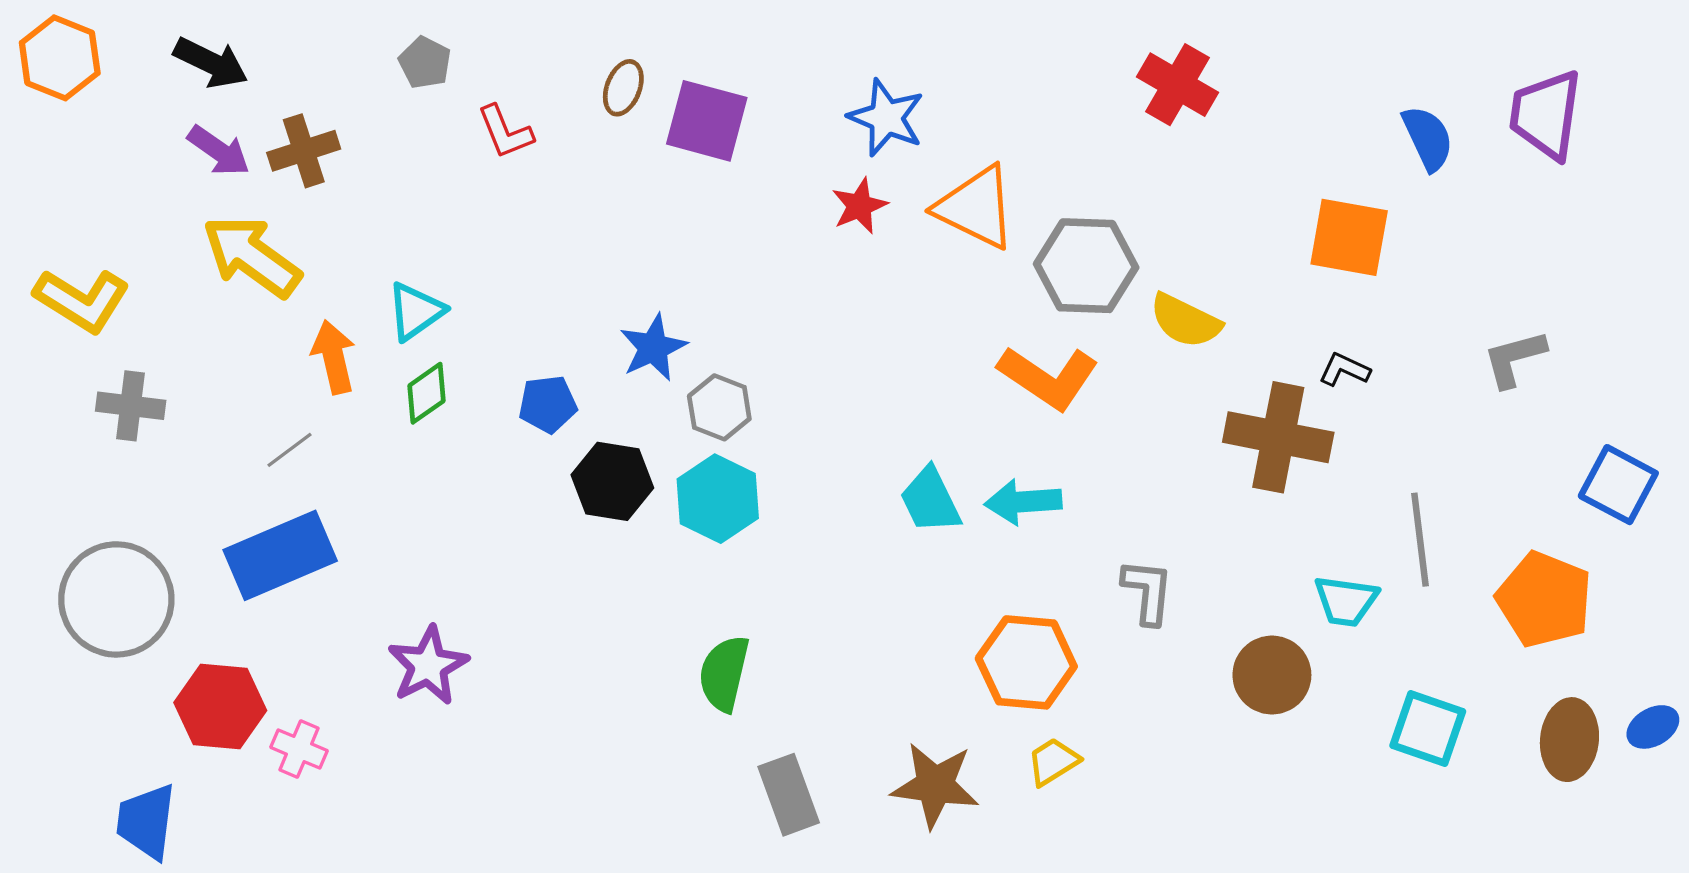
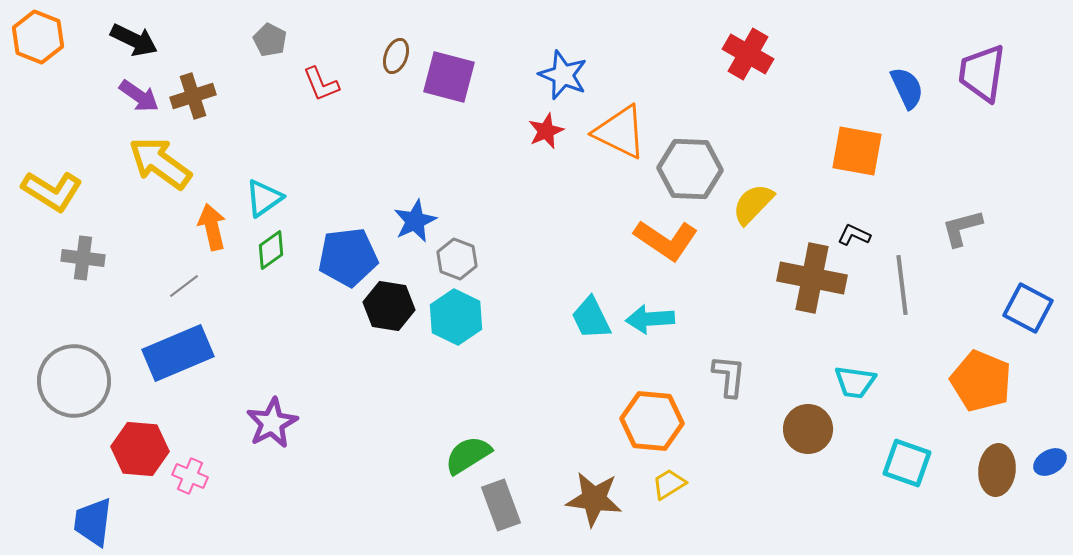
yellow semicircle: (1185, 321) -> (753, 204), turned 108
blue pentagon: (548, 404) -> (348, 257), size x1.6
gray line: (1420, 540) -> (902, 285), moved
green semicircle: (724, 673) -> (468, 455), moved, turned 45

